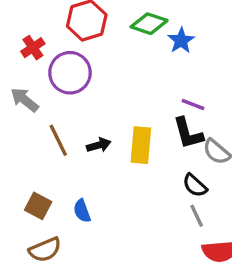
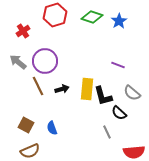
blue star: (181, 41) -> (119, 21), moved
purple circle: (70, 73) -> (45, 61), moved
black L-shape: (188, 133) -> (103, 96), moved
gray line: (197, 216) -> (107, 132), moved

